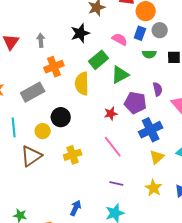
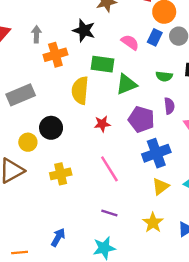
black star: (80, 33) -> (84, 30), turned 30
green semicircle: (149, 54) -> (164, 76), moved
green rectangle: (98, 60) -> (103, 64), turned 42
orange cross: (54, 67) -> (55, 55), moved
red star: (111, 114) -> (102, 124), moved

